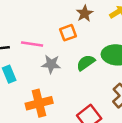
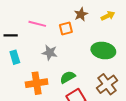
pink line: (32, 44) -> (37, 24), moved
green semicircle: (86, 63) -> (68, 77), moved

